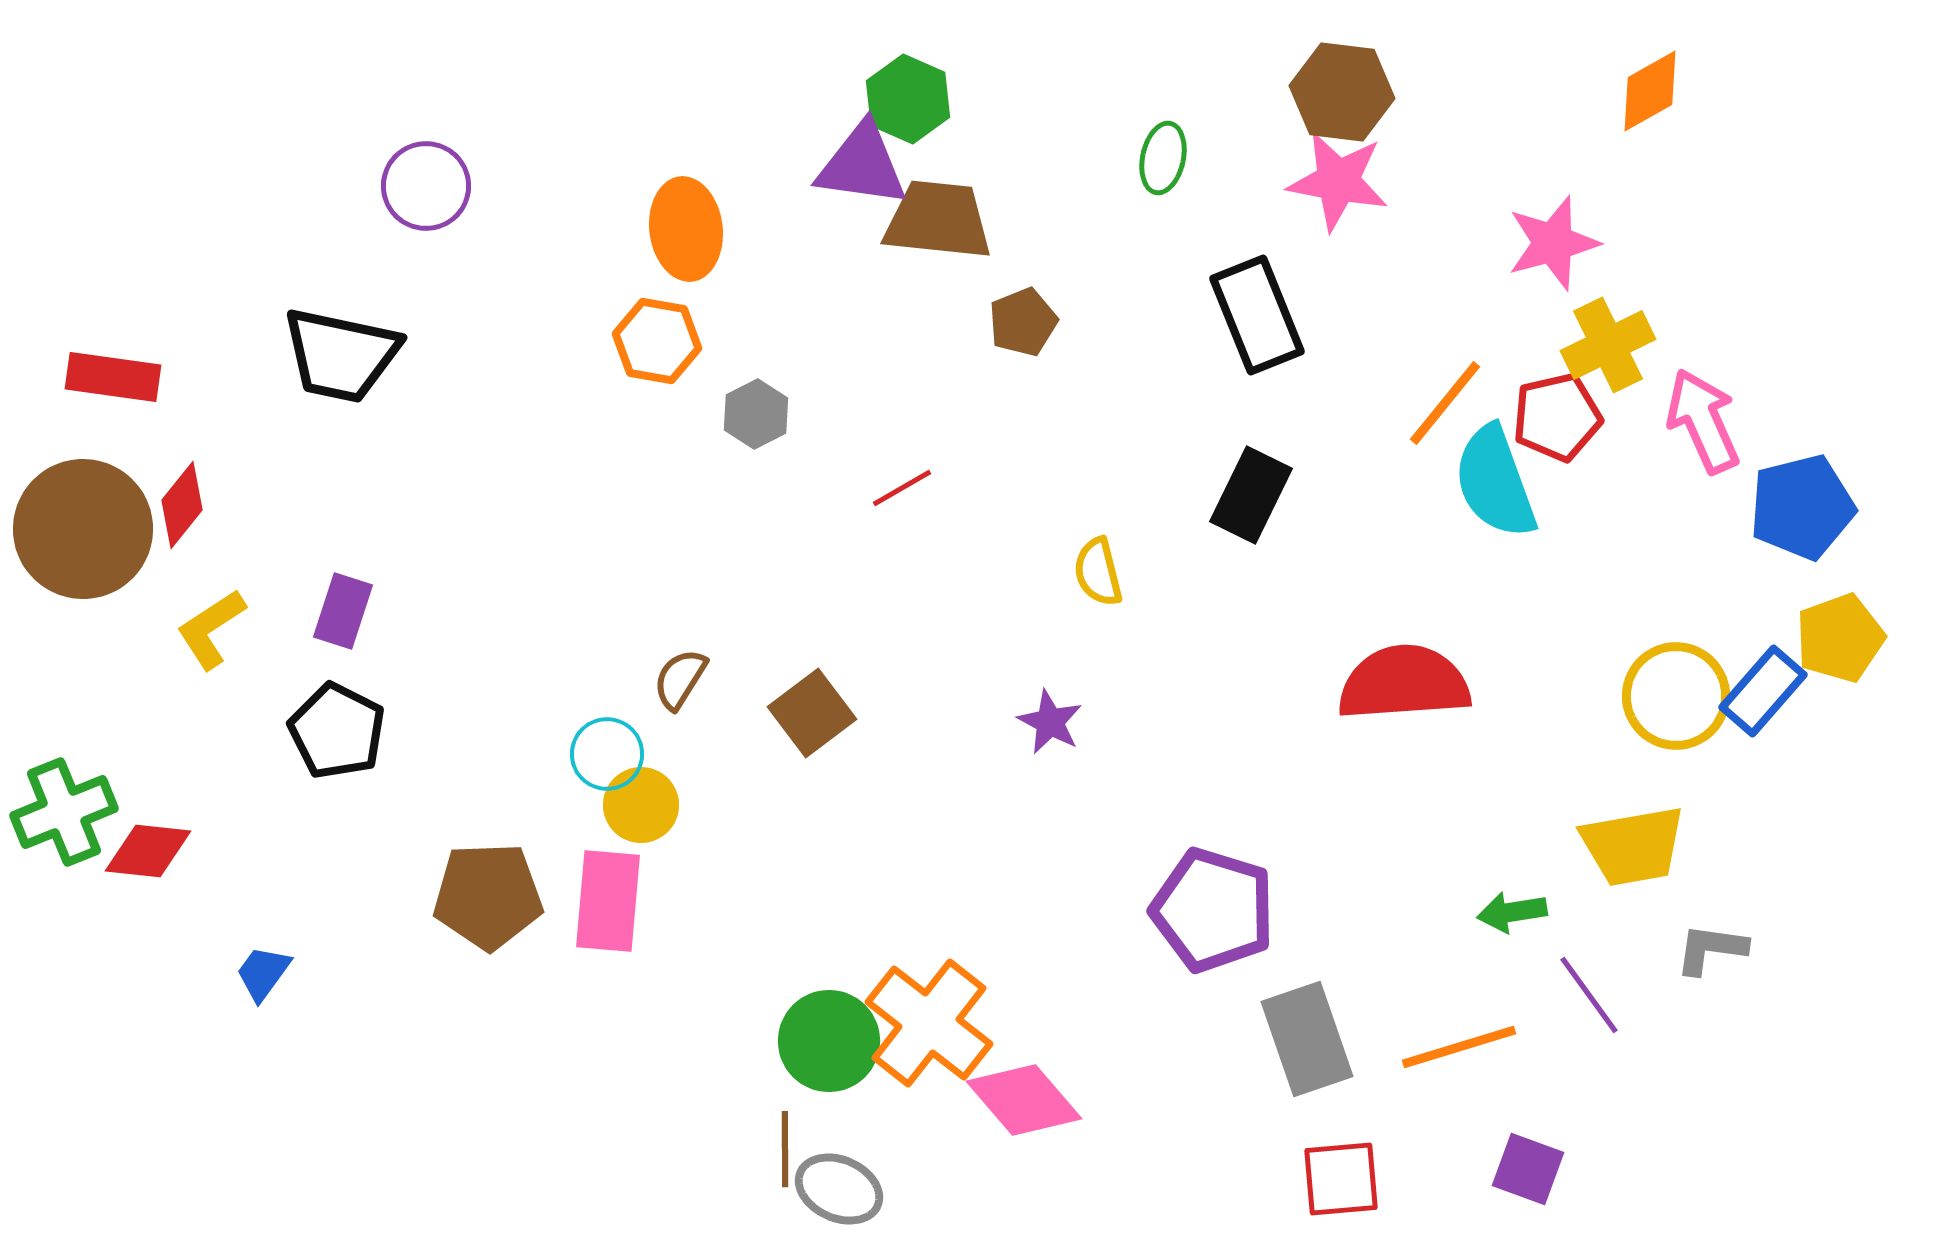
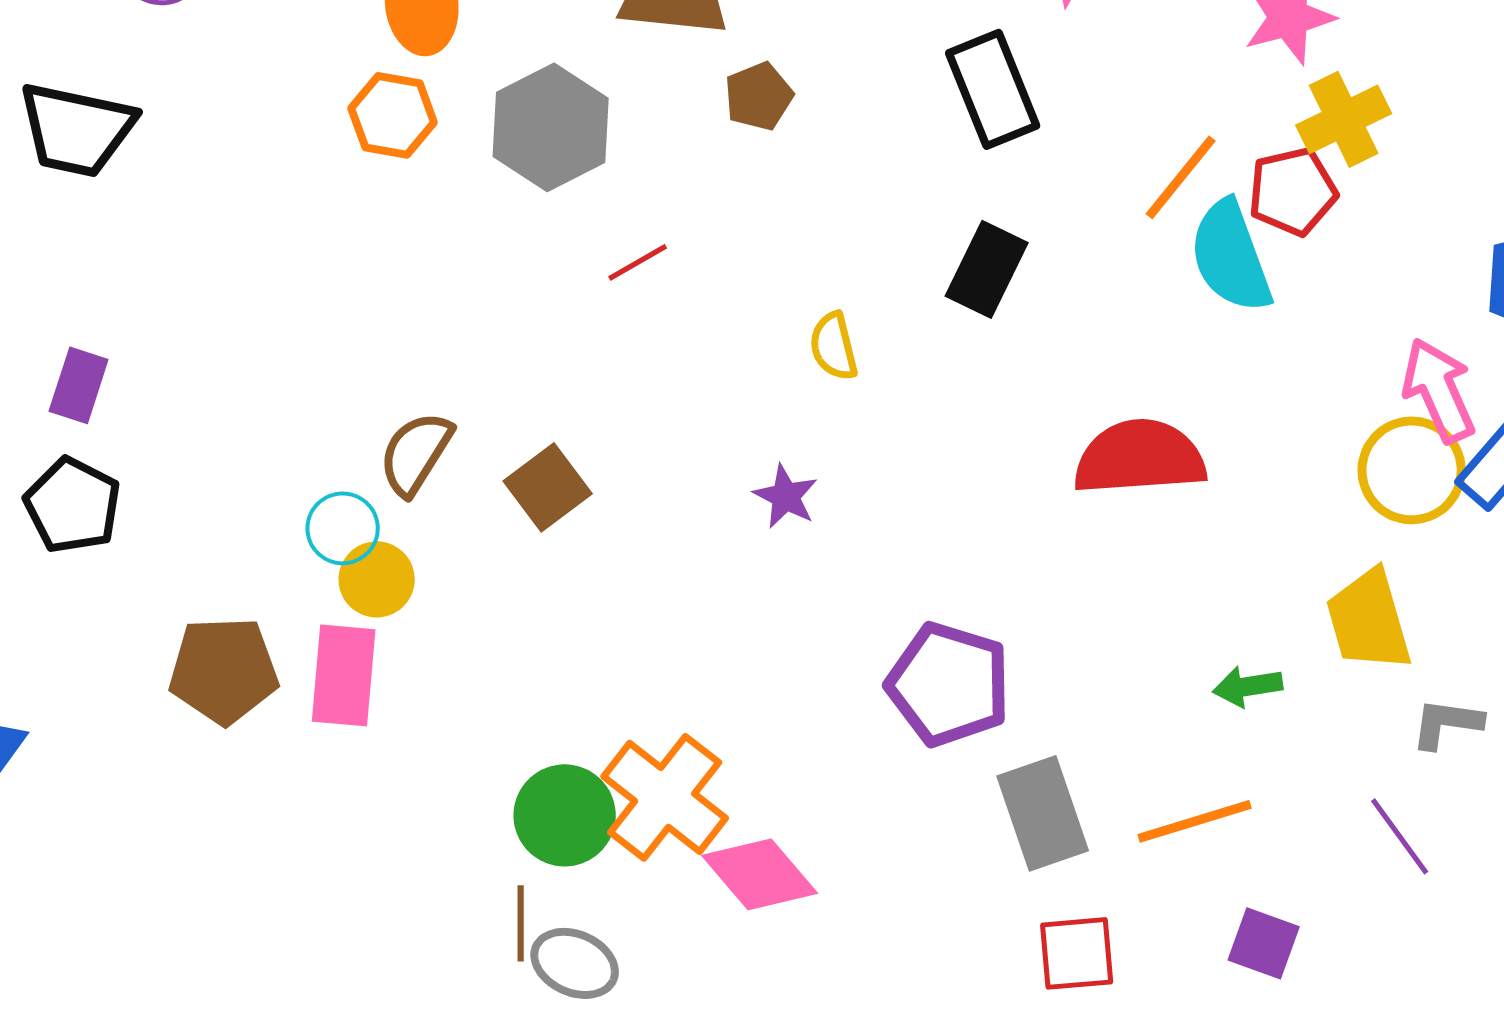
gray hexagon: (756, 414) -> (551, 127), moved, size x1.8
pink arrow: (1703, 421) -> (1439, 390), moved
brown semicircle: (680, 679) -> (416, 453), size x1.4
yellow trapezoid: (1633, 846) -> (1369, 620), turned 84
purple line: (1589, 995) -> (1400, 836), moved

